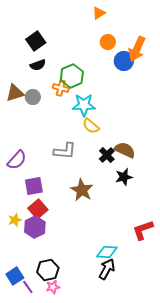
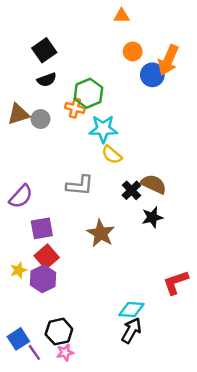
orange triangle: (99, 13) -> (122, 16), turned 32

